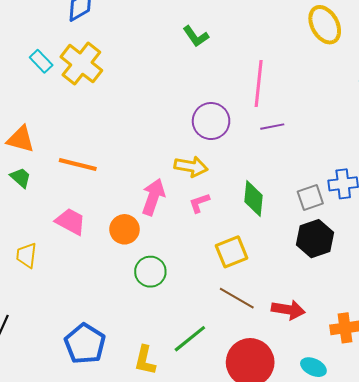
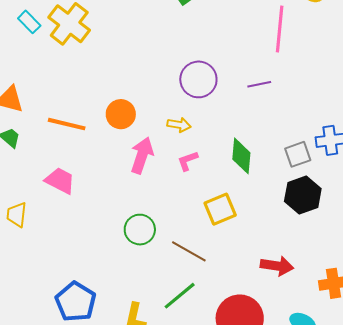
pink line: (259, 84) -> (280, 29), moved
yellow arrow: (191, 167) -> (179, 125), size x0.7
orange circle: (124, 229) -> (121, 114), moved
brown line: (237, 298) -> (189, 251), moved

